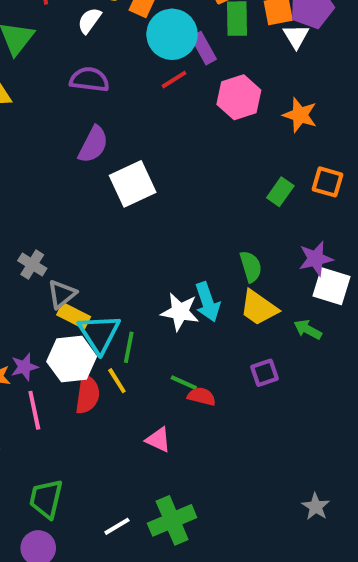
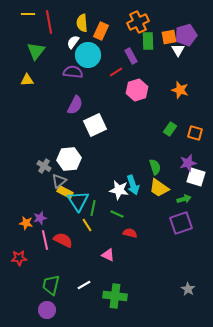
cyan circle: (172, 34) -> (88, 55), moved
pink hexagon: (239, 97) -> (137, 90), moved
orange square: (328, 182) -> (195, 133), moved
green arrow: (308, 329) -> (184, 199), turned 136
white hexagon: (72, 359) -> (69, 159), moved
purple square: (265, 373) -> (181, 223), moved, size x1.6
green line: (184, 383) -> (117, 214), moved
red semicircle: (87, 394) -> (63, 240), moved, turned -72
green cross: (172, 520) -> (115, 296), turned 30
white line: (117, 526) -> (84, 285), moved

